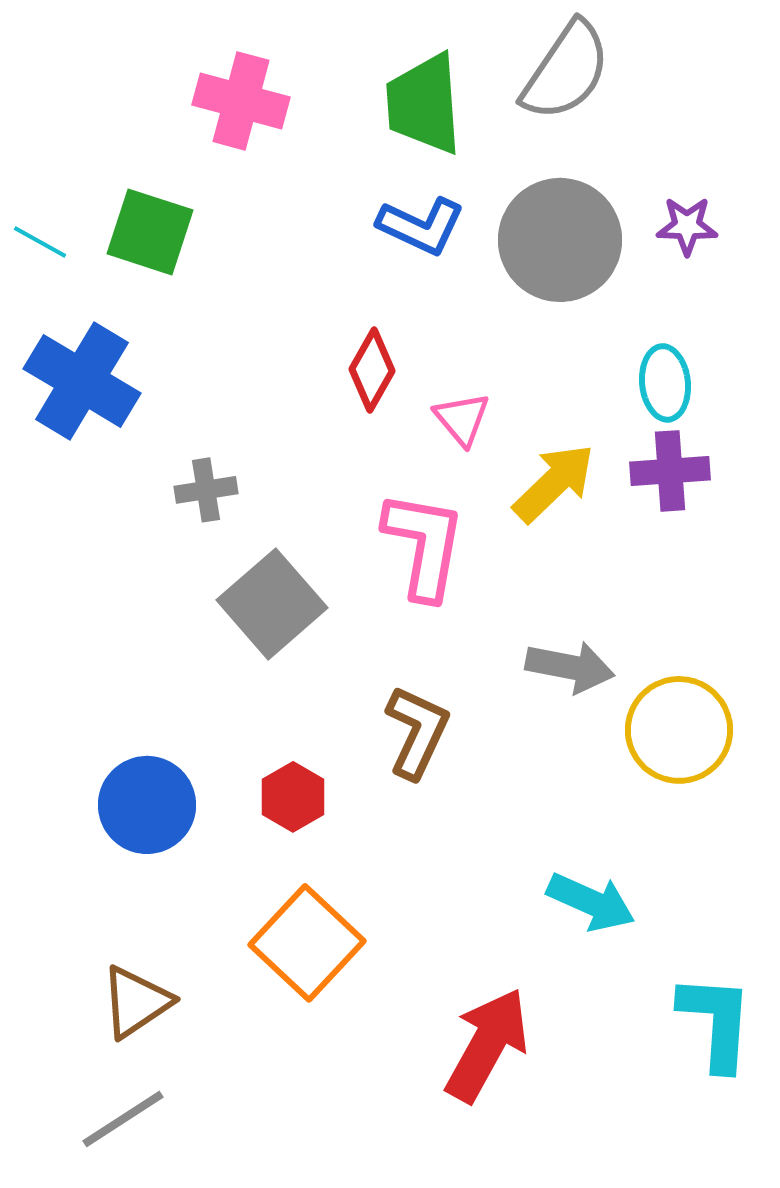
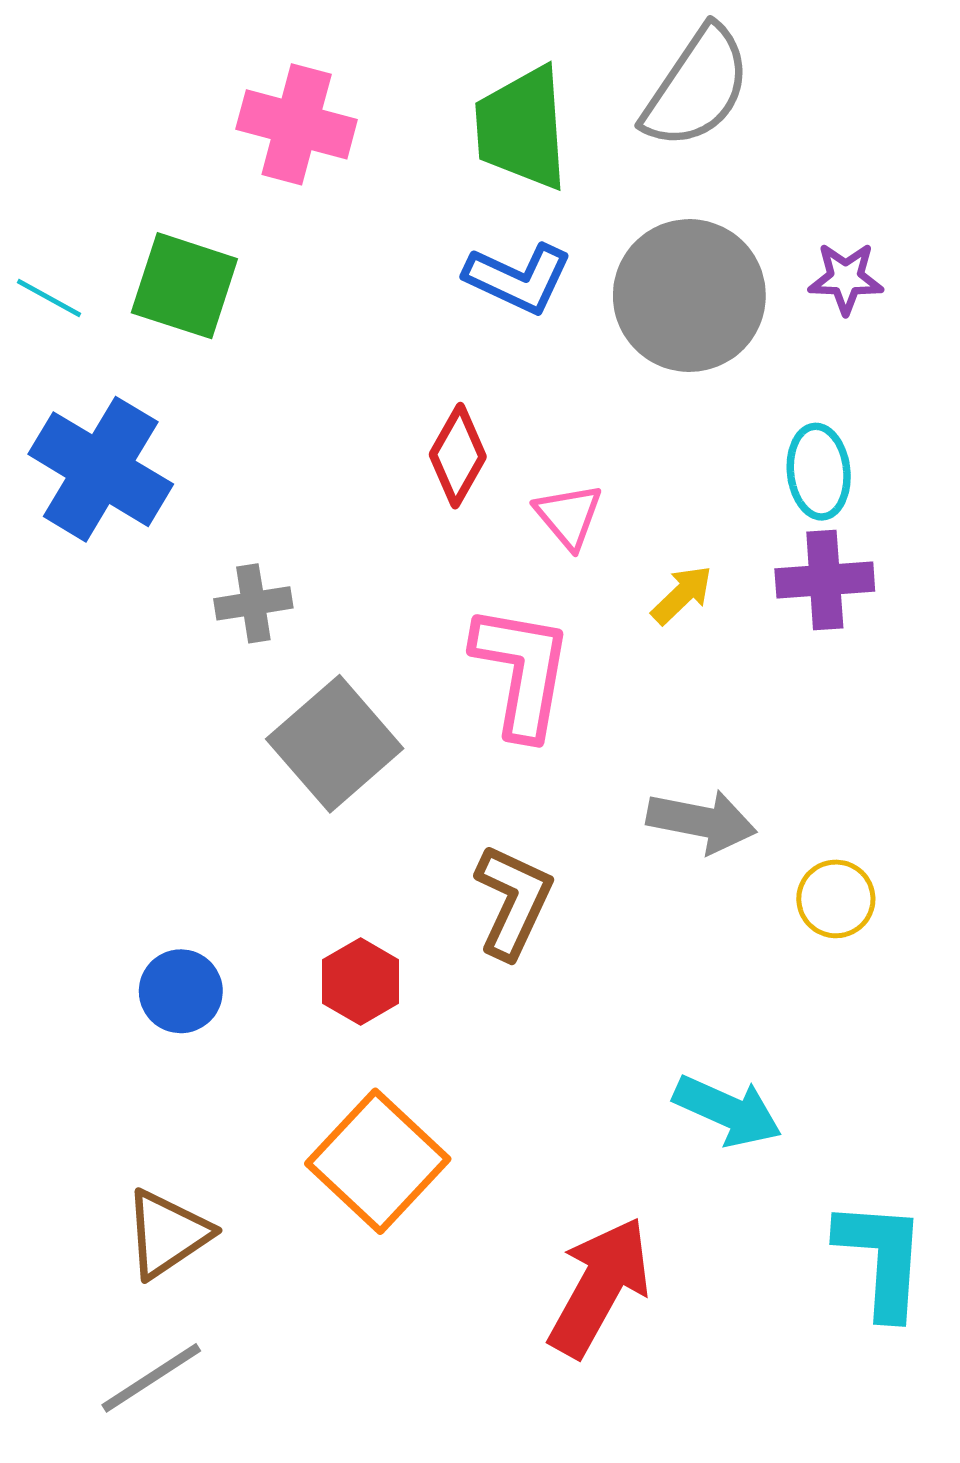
yellow arrow: (554, 483) -> (682, 595), size x0.6
yellow circle: (679, 730) -> (836, 899), size x0.6
blue circle: (147, 805) -> (181, 991), size x0.7

